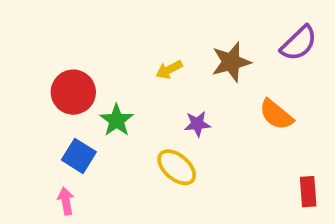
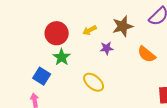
red circle: (73, 92) -> (57, 33), moved
purple star: (197, 124) -> (107, 48), moved

